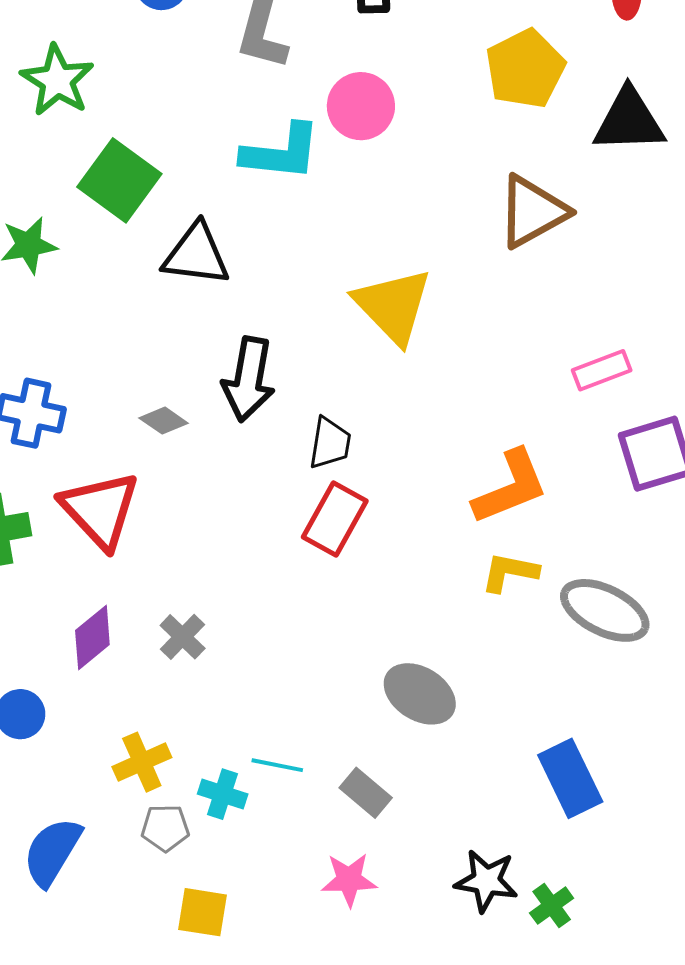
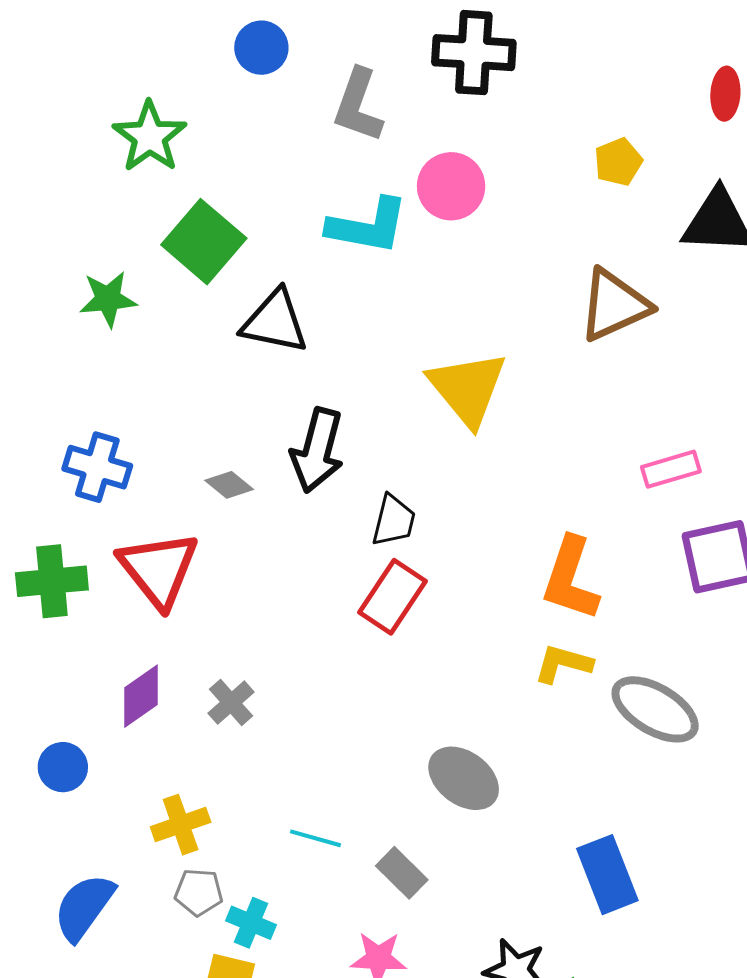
yellow pentagon: (525, 69) -> (618, 162), size x0.6
orange L-shape: (510, 487) -> (570, 579), turned 126
cyan cross: (223, 794) -> (251, 923), moved

